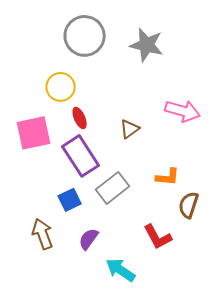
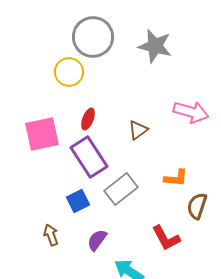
yellow circle: (61, 87) -> (69, 72), moved
red ellipse: (80, 118) -> (88, 119), turned 45
brown arrow: (43, 234) -> (51, 235), size x0.7

